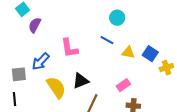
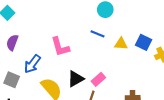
purple semicircle: (35, 25) -> (12, 43), moved
gray square: (19, 74) -> (12, 80), turned 35
pink rectangle: (123, 85) -> (98, 79), moved

